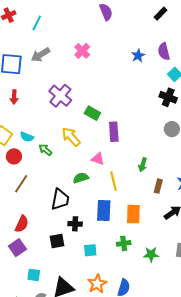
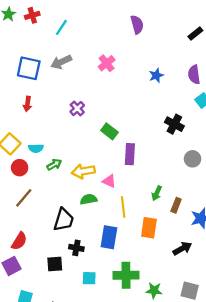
blue star: (138, 55) -> (156, 75), moved
purple cross: (60, 96) -> (77, 109), size x0.6
black cross: (168, 97) -> (174, 124), moved
cyan semicircle: (27, 137) -> (36, 148), turned -32
yellow arrow: (71, 137) -> (83, 171), moved, turned -65
green arrow: (45, 150) -> (54, 165), turned 104
brown rectangle: (158, 186) -> (176, 205), moved
orange rectangle: (133, 214) -> (149, 228), moved
green cross: (124, 243) -> (126, 275), size x1.6

